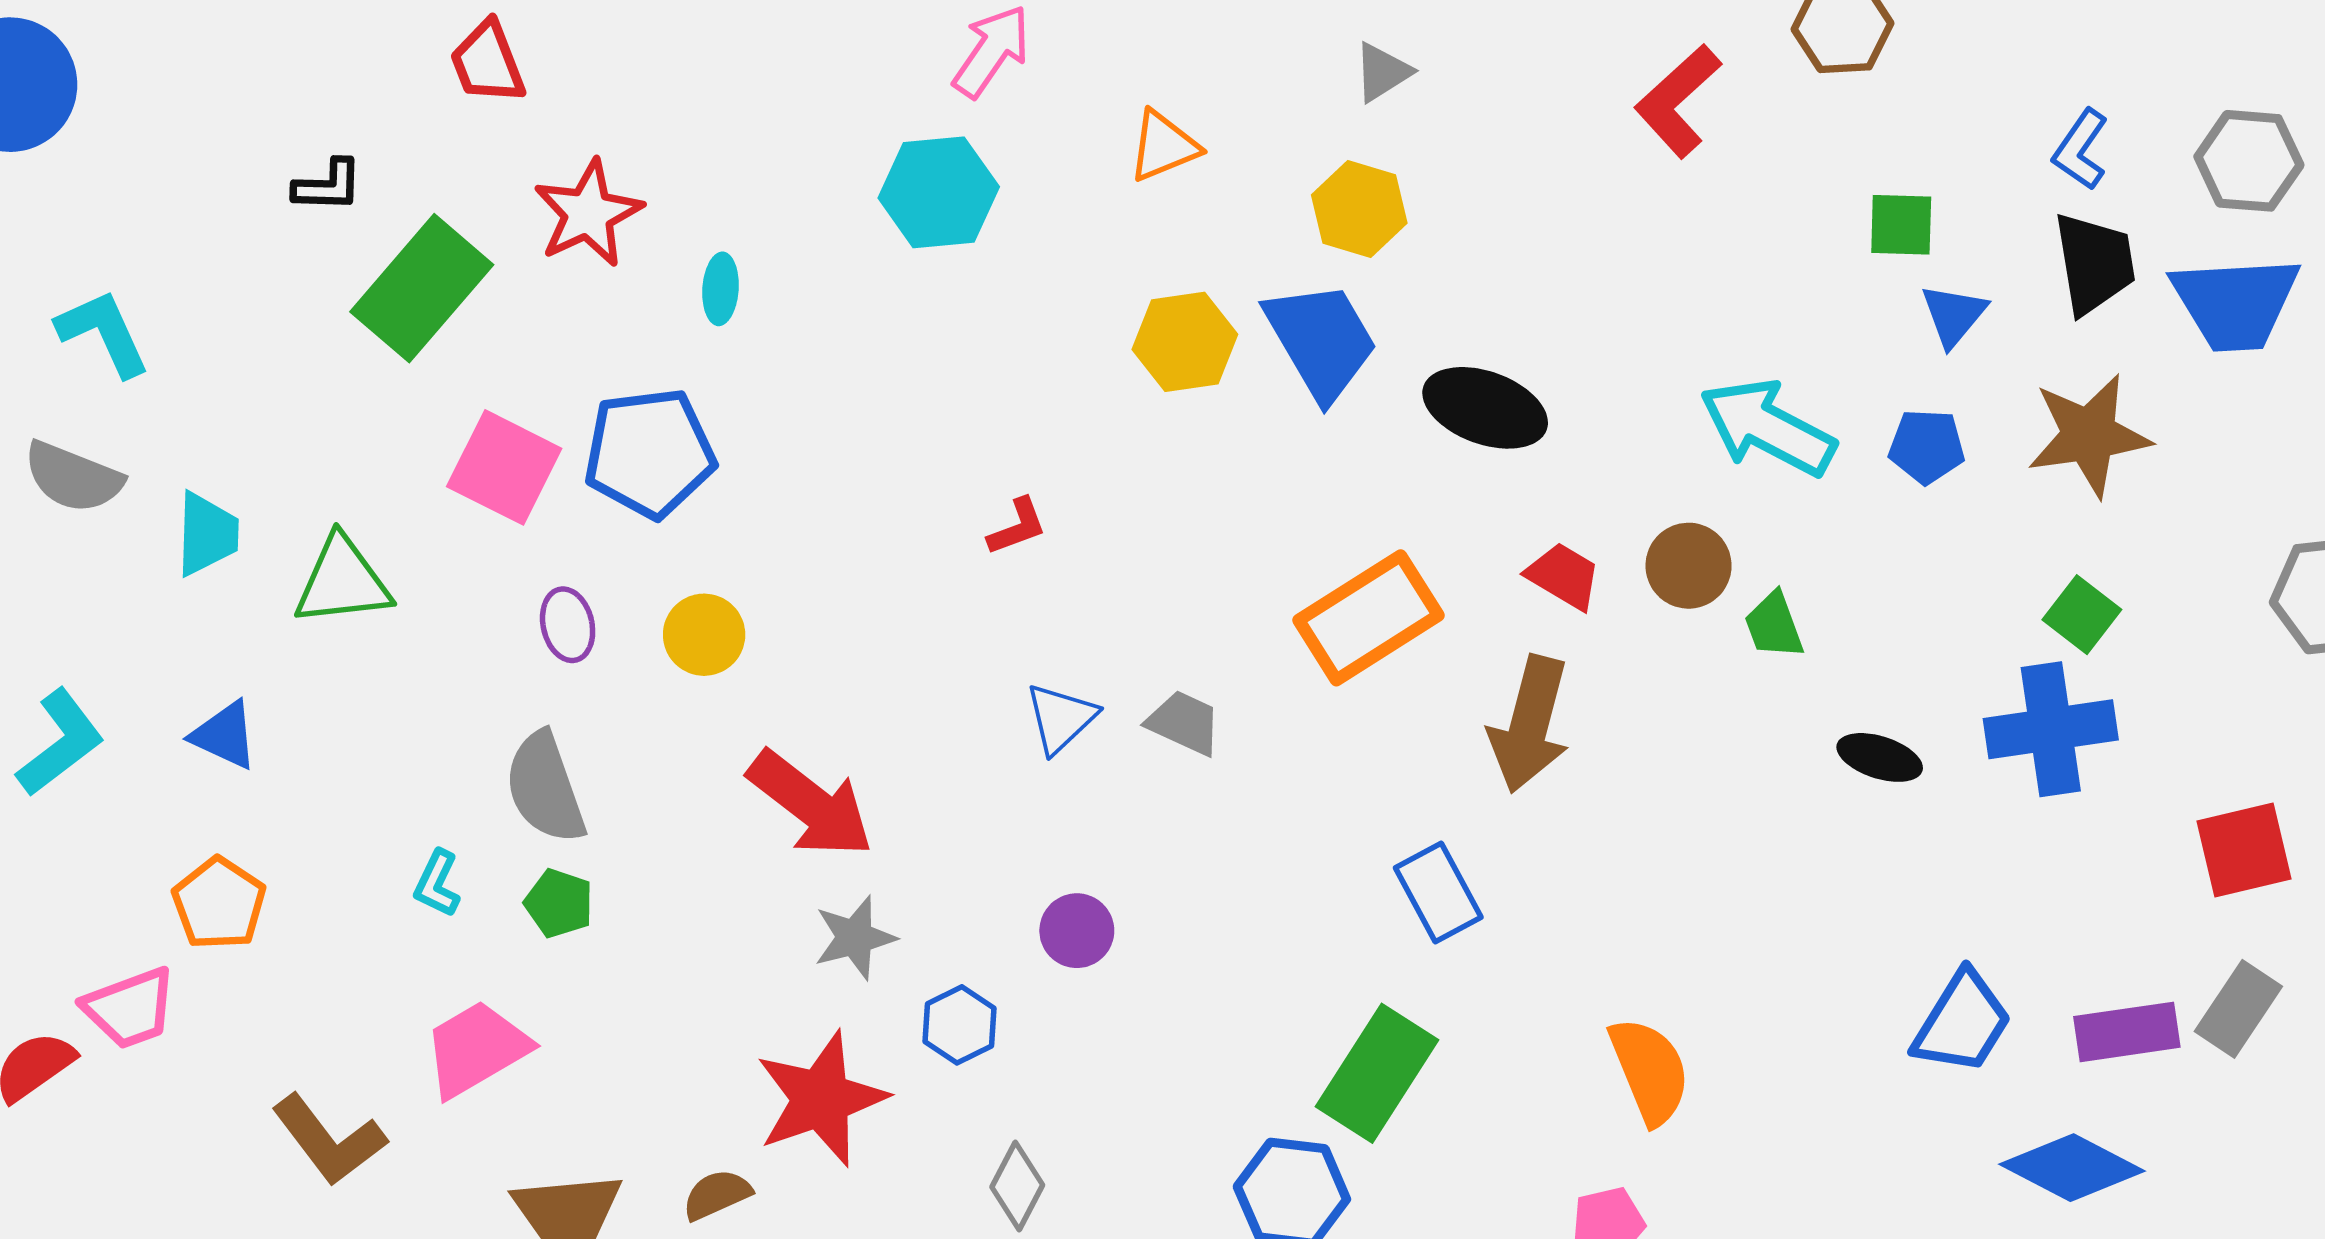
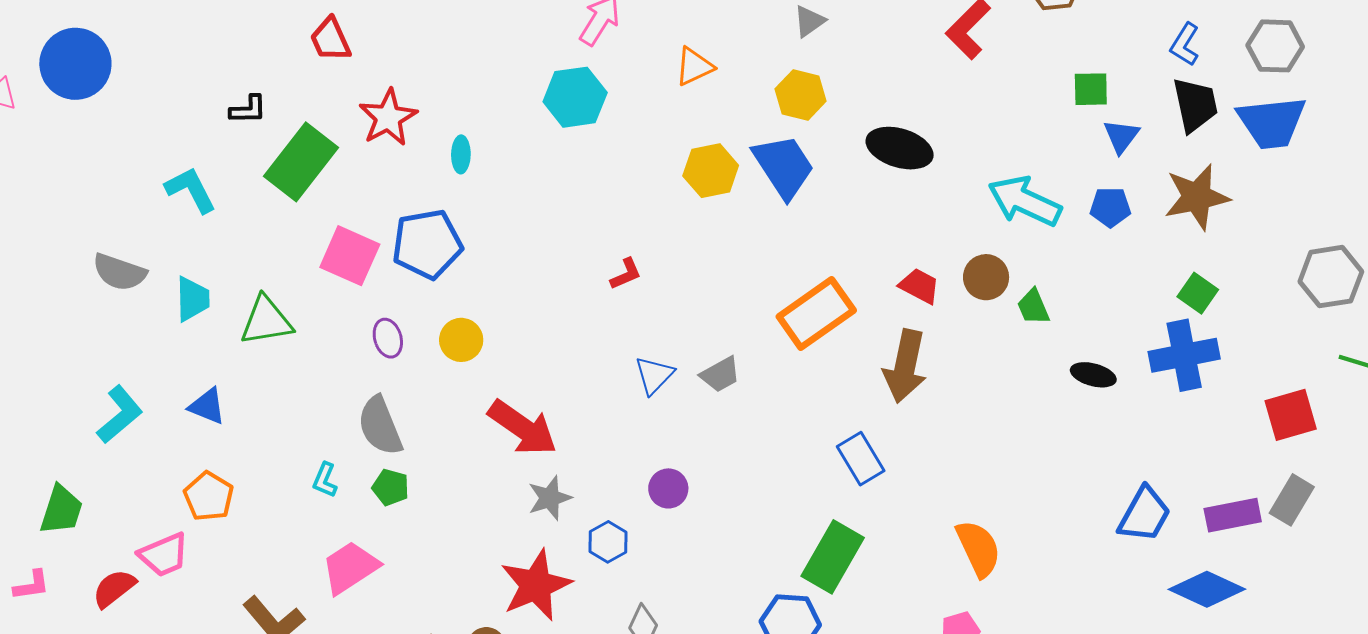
cyan L-shape: (103, 333) -> (191, 190), moved
black ellipse: (1485, 408) -> (900, 148), moved
gray trapezoid: (1184, 723) -> (720, 374), turned 129

